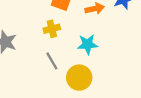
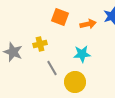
yellow cross: (52, 29) -> (40, 44), moved

